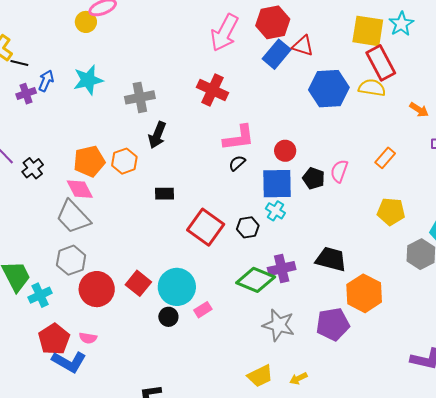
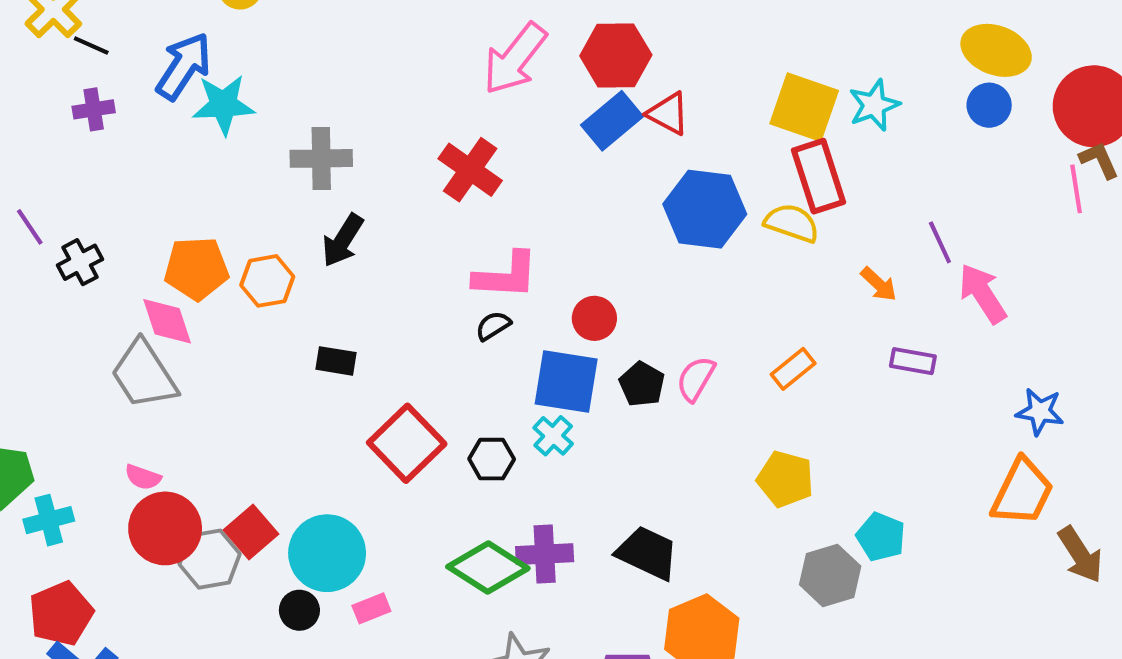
blue arrow: (46, 81) -> (184, 66), moved, size x1.6
gray hexagon: (71, 260) -> (210, 559), moved
pink semicircle: (88, 338) -> (143, 477), moved

